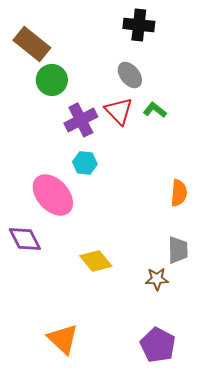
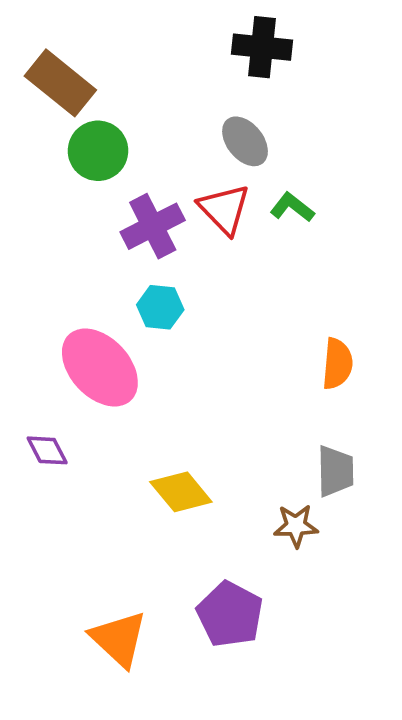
purple diamond: (25, 239) -> (47, 450), size x0.7
purple pentagon: (158, 345) -> (230, 614), moved

